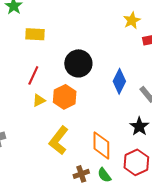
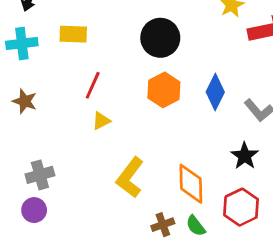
yellow rectangle: (35, 34) -> (73, 34), moved
black circle: (78, 63) -> (160, 38), moved
orange hexagon: (65, 97) -> (164, 90), moved

